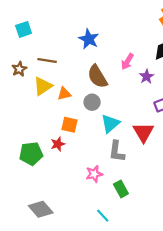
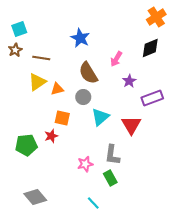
brown star: (19, 69) -> (15, 50), moved
purple star: (147, 77) -> (129, 81), moved
gray L-shape: (117, 151) -> (112, 155), moved

